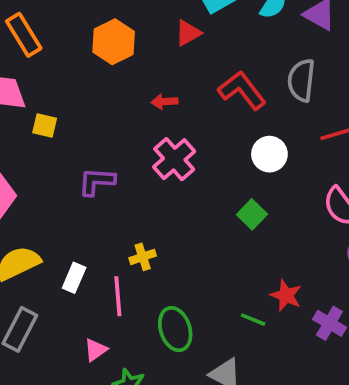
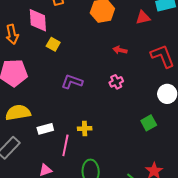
pink cross: (174, 159) -> (116, 82), size x0.6
white rectangle: (74, 278) -> (45, 129), turned 35

